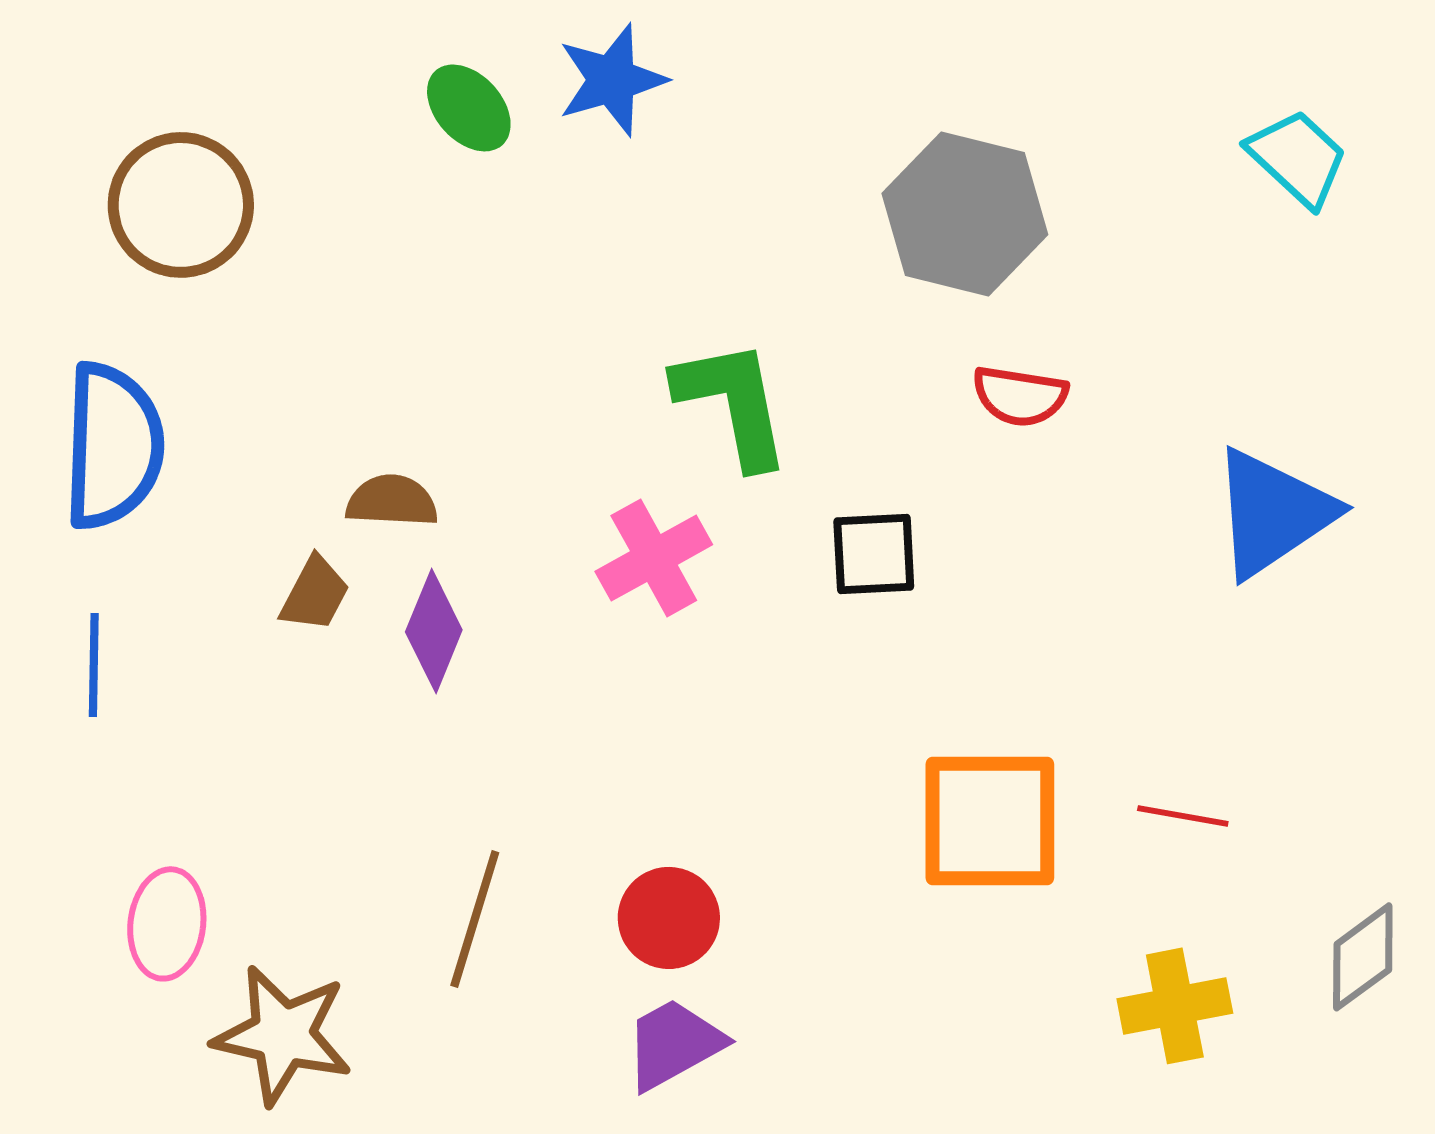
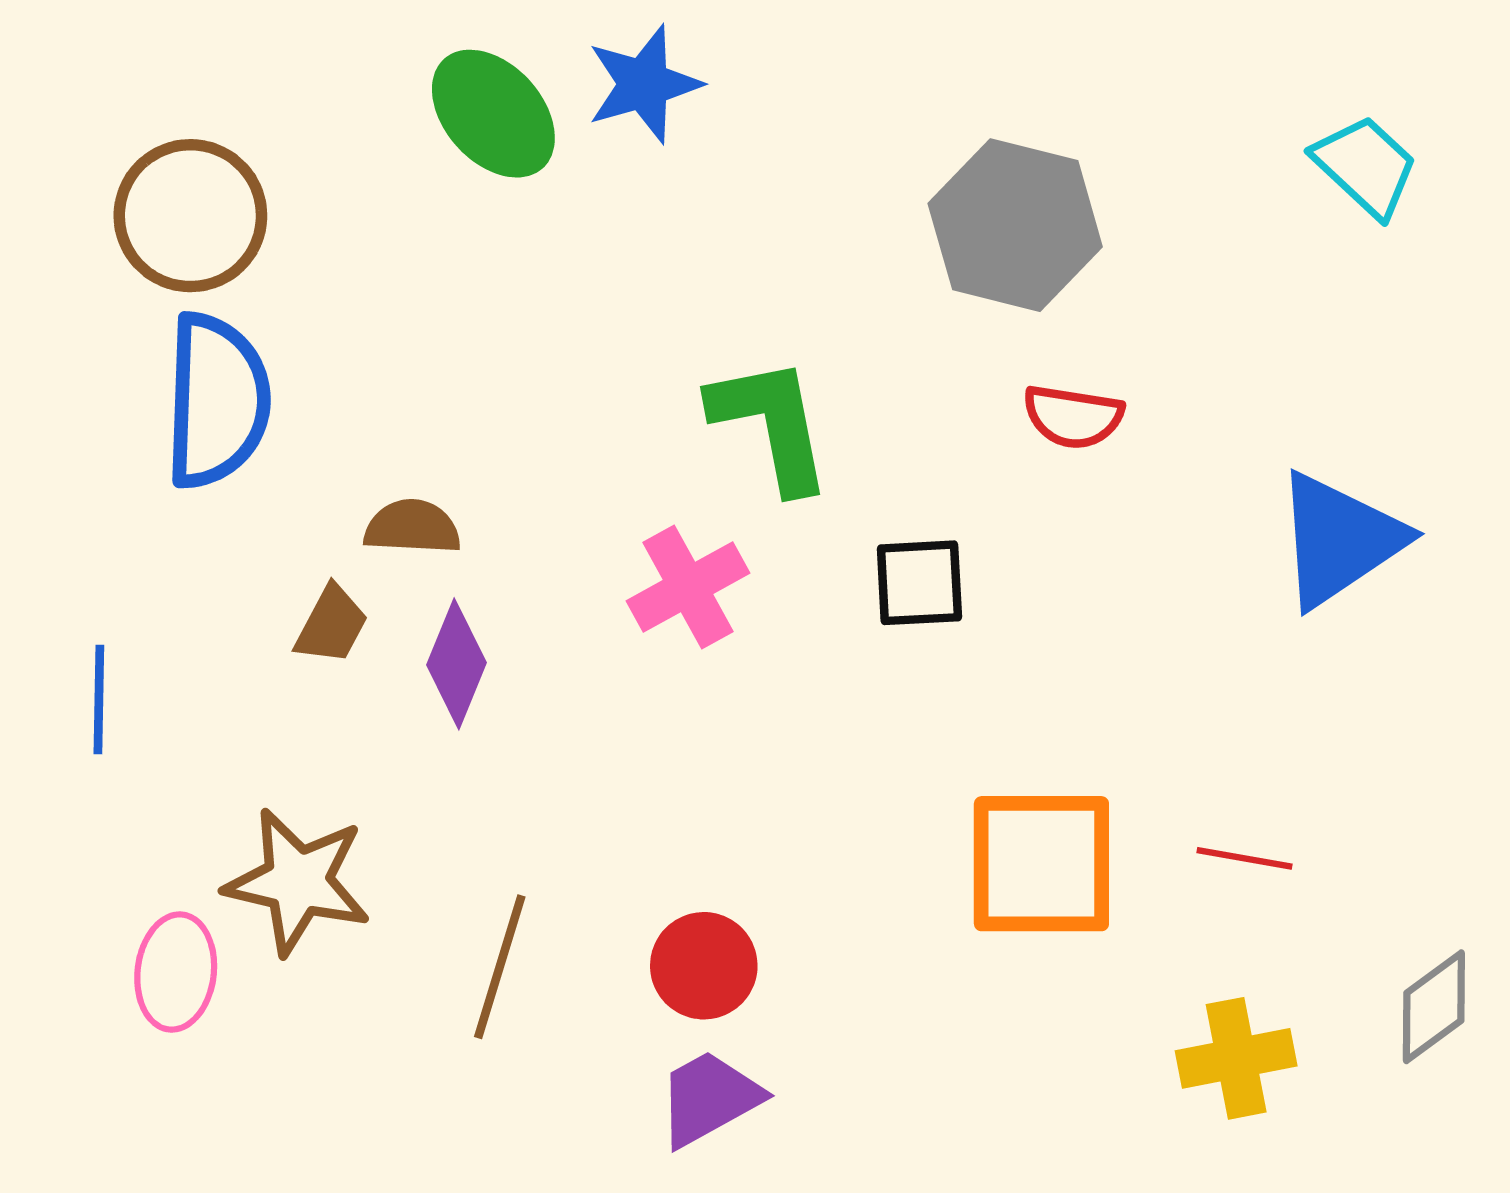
green ellipse: (469, 108) -> (493, 114), size x1.4
blue semicircle: (113, 446) -> (217, 401), moved
brown star: (283, 1035) -> (298, 882), moved

